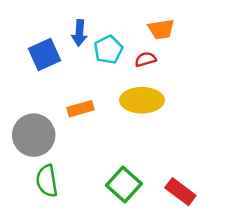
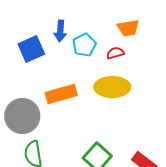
orange rectangle: (81, 109) -> (61, 94), size x1.4

